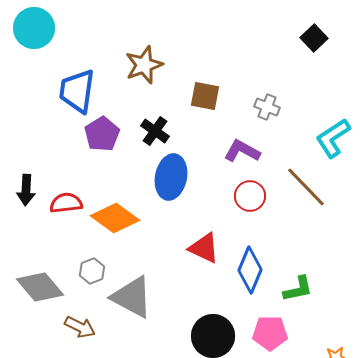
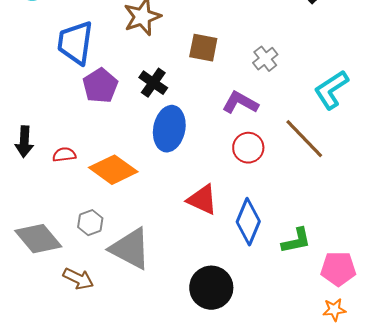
gray cross: (267, 107) -> (265, 59), turned 30
red semicircle: (66, 203) -> (64, 155), size x0.7
pink pentagon: (270, 333) -> (338, 269), moved

